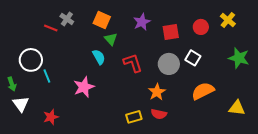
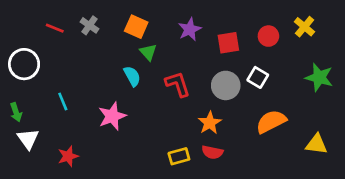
red line: (51, 28) -> (55, 28), moved
white circle: (31, 60) -> (24, 64), moved

